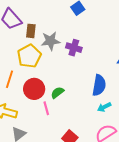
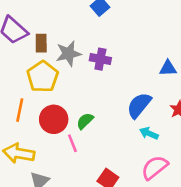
blue semicircle: (99, 85) -> (139, 105), turned -145
cyan arrow: (104, 107) -> (149, 133), turned 56

